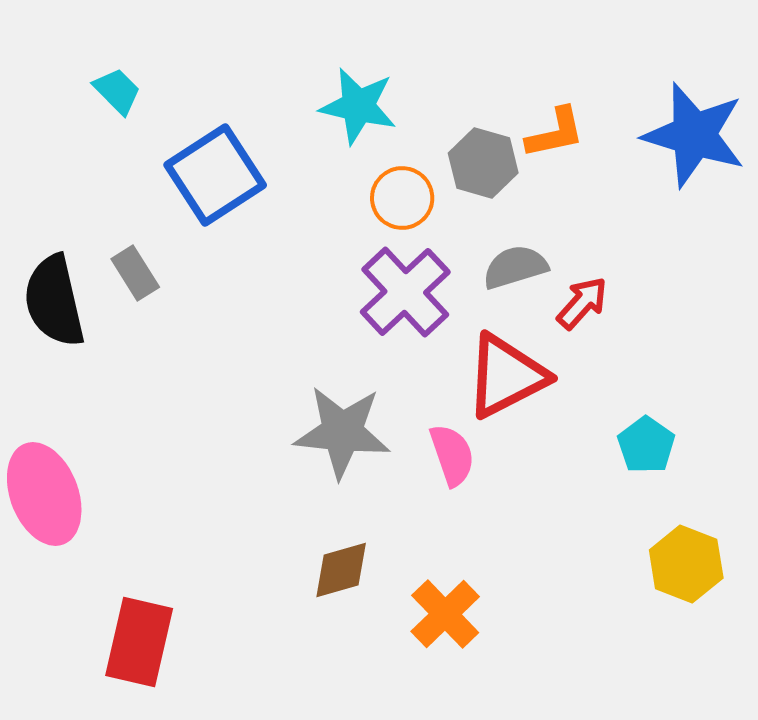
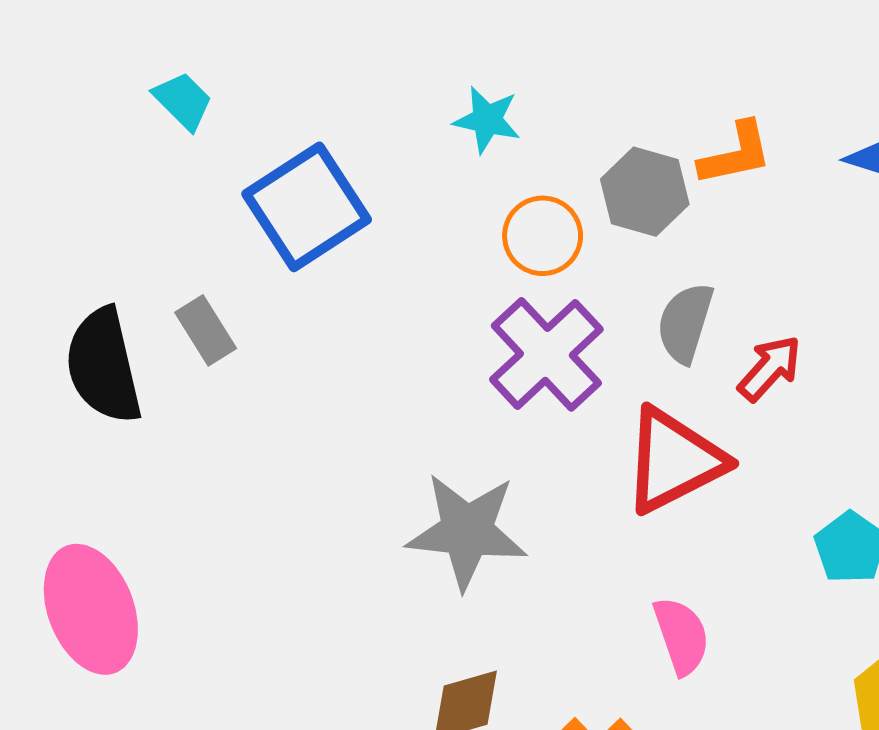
cyan star: (358, 106) -> (487, 120), size x0.7
gray semicircle: (515, 267) -> (685, 323), turned -56
pink semicircle: (452, 455) -> (681, 636), moved

